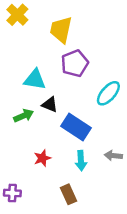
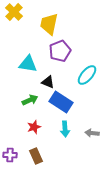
black triangle: (50, 105) -> (48, 82), moved
green arrow: (24, 116) -> (30, 100), moved
gray arrow: (113, 156) -> (92, 133), moved
brown rectangle: (68, 194) -> (36, 156), moved

